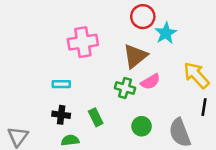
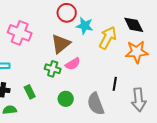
cyan star: (166, 33) -> (85, 26), turned -30
pink cross: (83, 42) -> (20, 33), turned 30
yellow arrow: (196, 75) -> (108, 38), moved, turned 70

